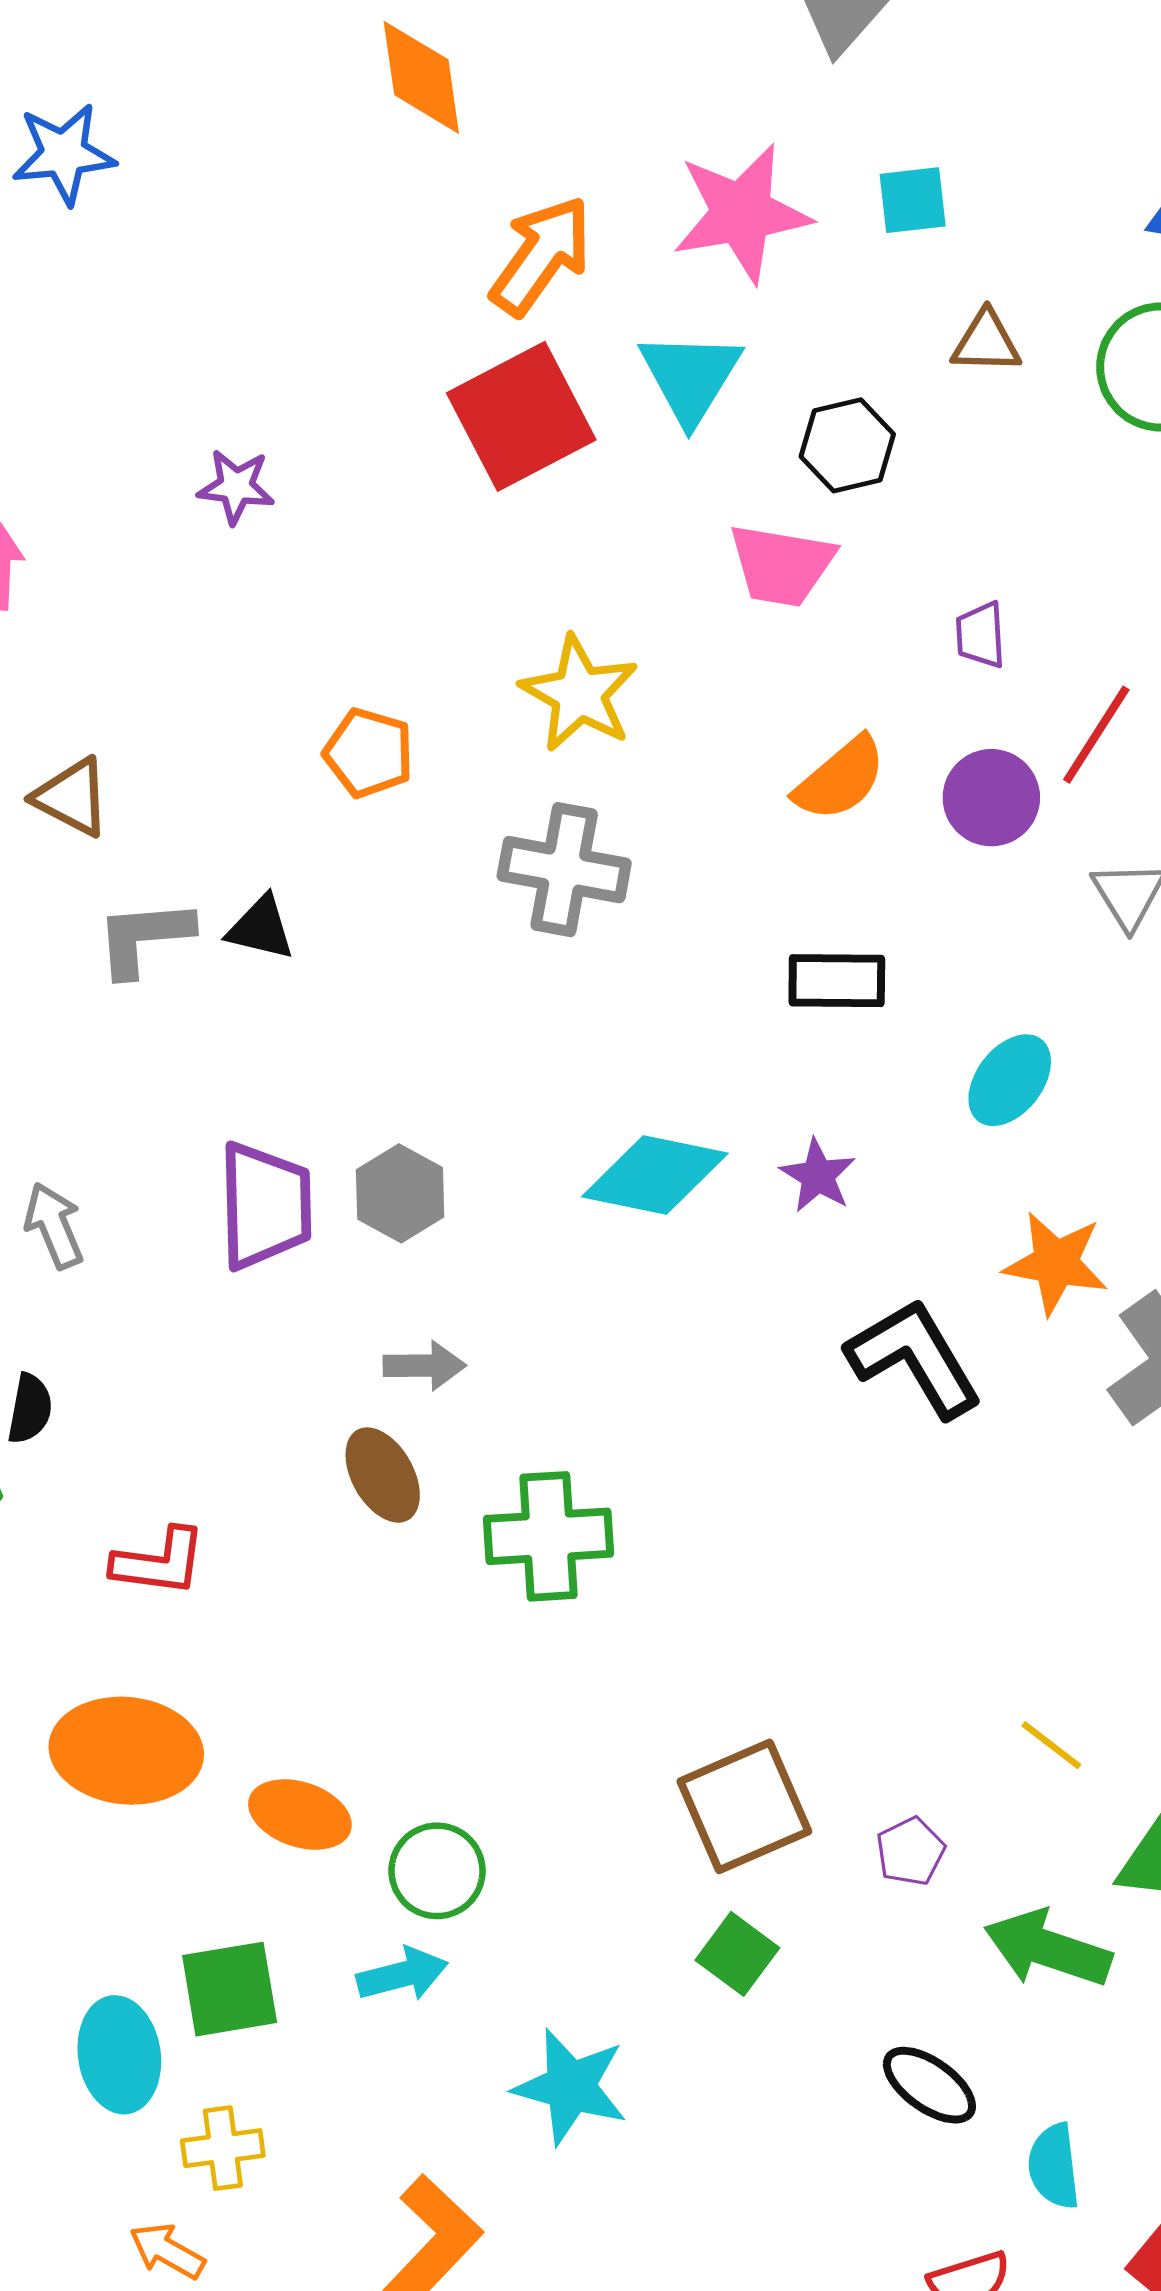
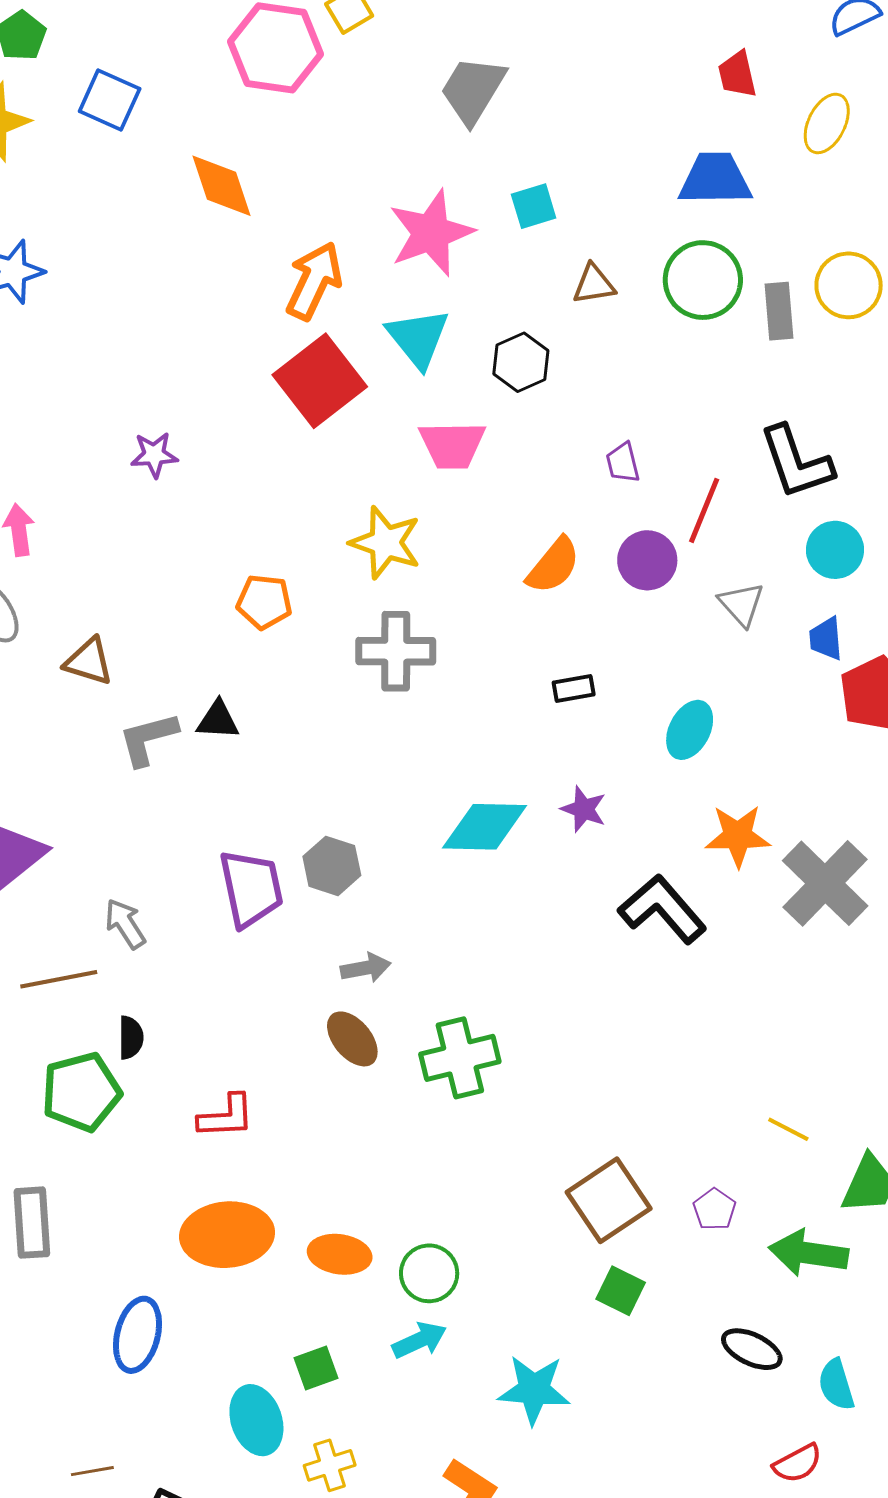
pink trapezoid: (781, 565) -> (452, 445), moved
black rectangle: (837, 981) -> (574, 688), size x0.7
green square: (230, 1989) -> (316, 1368), size x0.7

